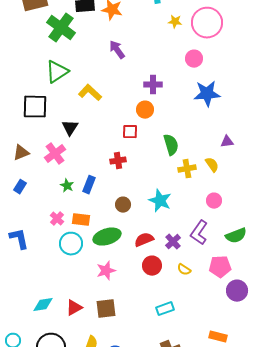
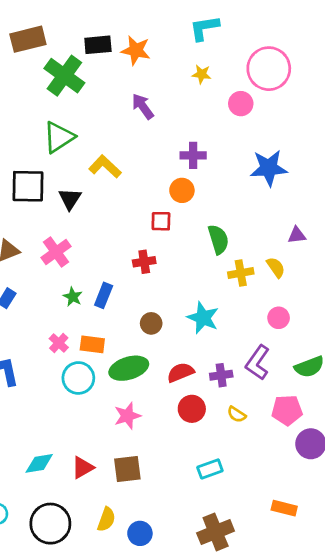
yellow star: (175, 22) -> (202, 74), moved
pink circle: (194, 59) -> (241, 104), moved
black triangle: (70, 128) -> (70, 199), moved
purple cross: (173, 242) -> (221, 375), turned 35

